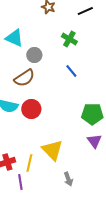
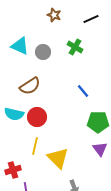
gray circle: (34, 55) -> (43, 52), moved
blue line: (71, 71) -> (83, 91), moved
yellow line: (29, 163) -> (35, 146), moved

